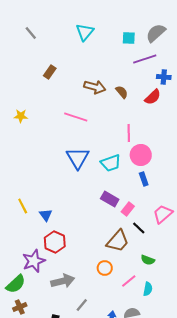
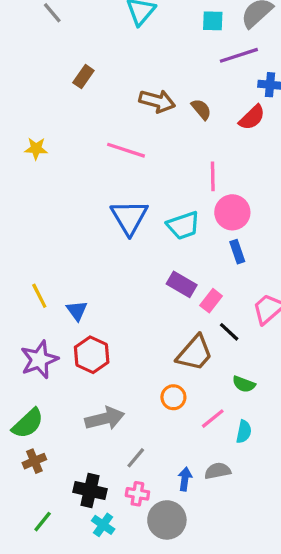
purple star: (34, 261) -> (39, 360), moved

